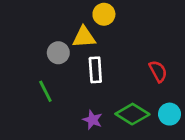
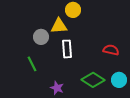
red semicircle: (158, 71) -> (111, 50), turned -49
purple star: (92, 120) -> (57, 88), moved

